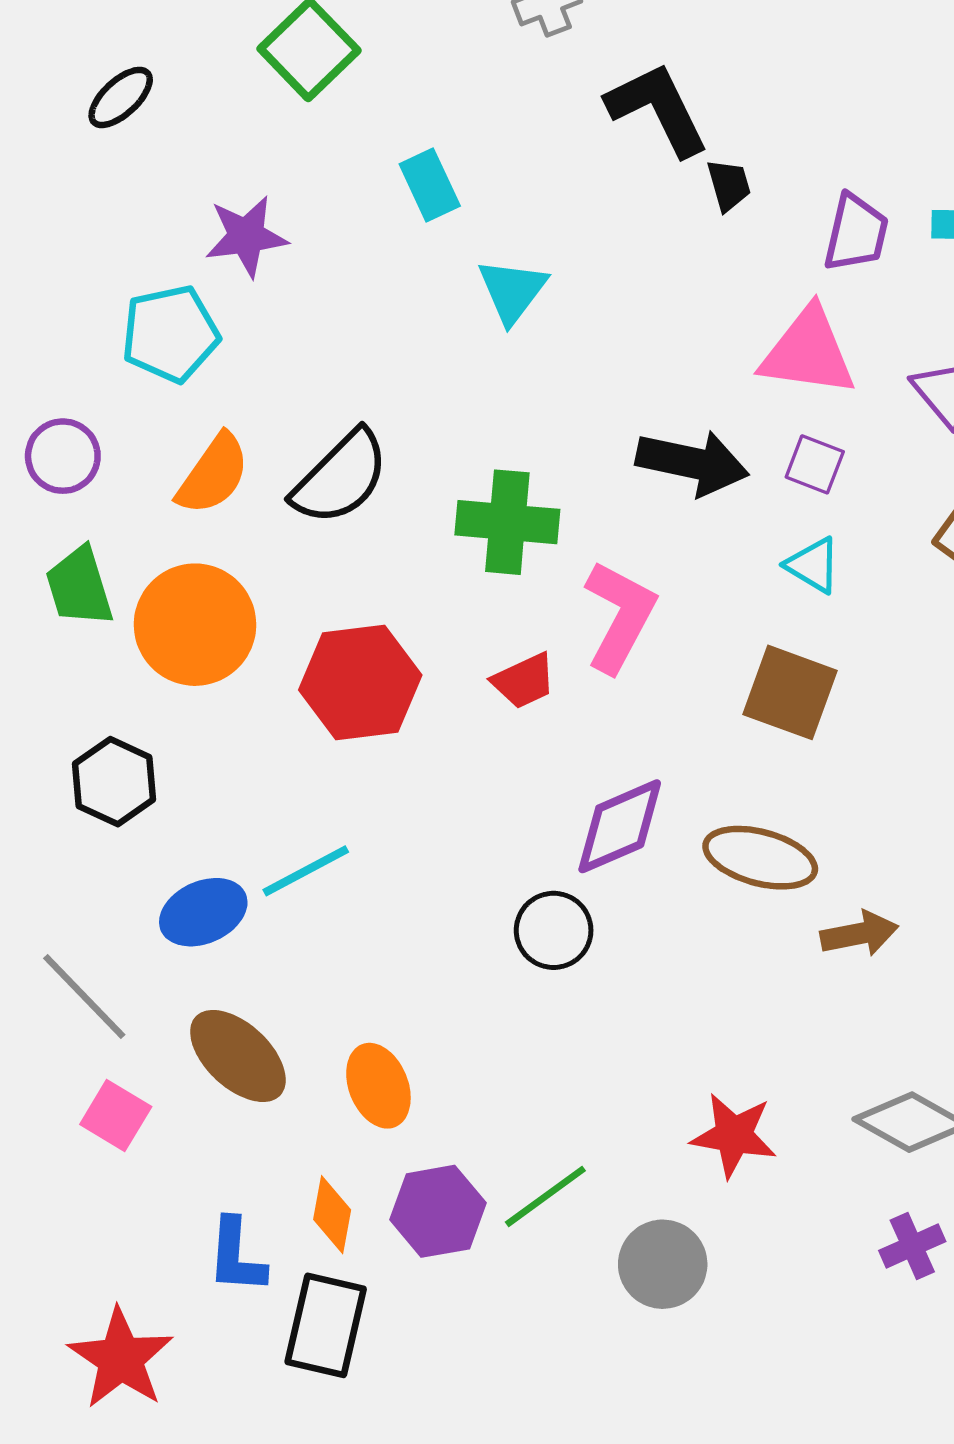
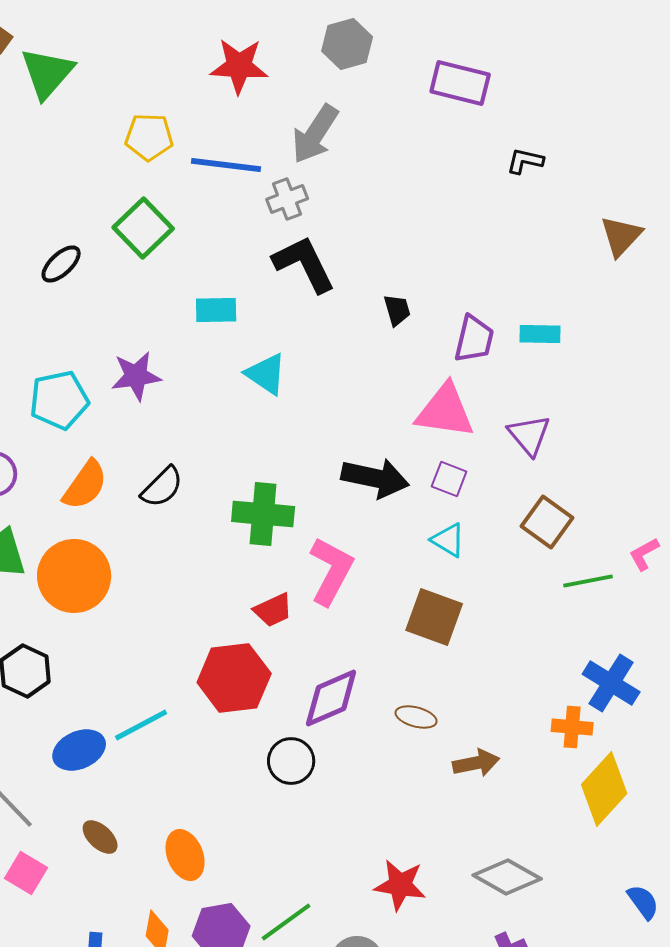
black ellipse: (121, 97) -> (61, 264), moved
black L-shape: (658, 109) -> (304, 264), moved
cyan rectangle: (430, 185) -> (216, 310), turned -66
purple star: (246, 236) -> (136, 376), moved
cyan triangle: (512, 291) -> (266, 374), turned -33
black semicircle: (340, 478) -> (162, 487), size x0.7
red hexagon: (360, 682) -> (234, 678), moved
brown ellipse: (760, 858) -> (416, 717), size x0.6
brown ellipse: (238, 1056) -> (100, 837), size x0.6

